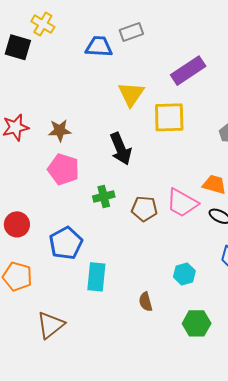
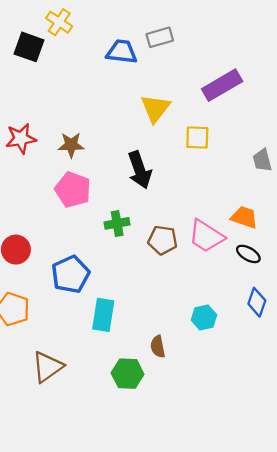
yellow square: (169, 117) -> (197, 138), size x0.7
green hexagon: (197, 323) -> (128, 374), moved

